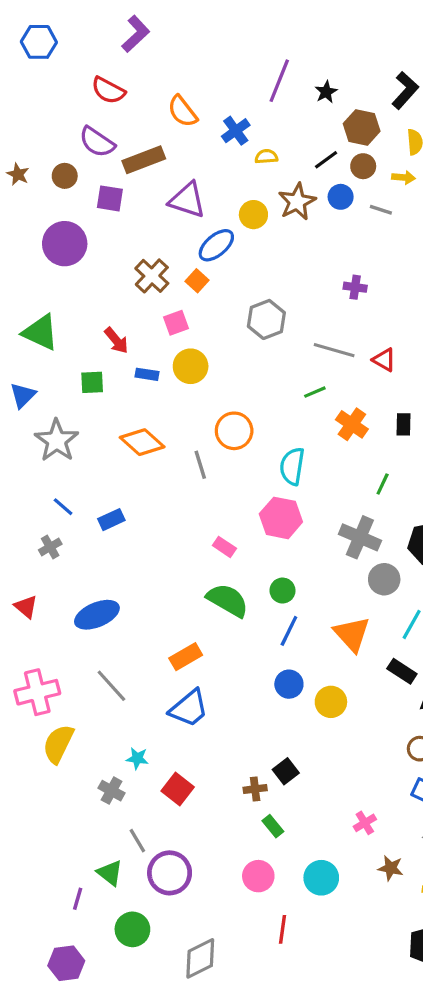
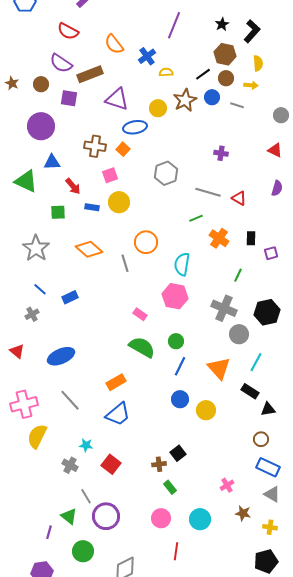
black star: (326, 92) -> (222, 24), moved
blue ellipse: (216, 245) -> (135, 127), turned 30
brown cross: (152, 276) -> (95, 146), turned -35
blue triangle: (23, 395) -> (52, 162), moved, turned 42

